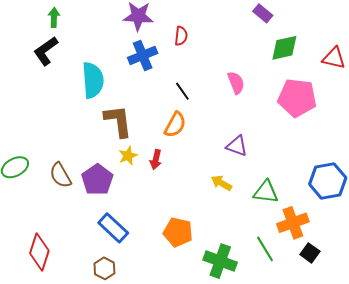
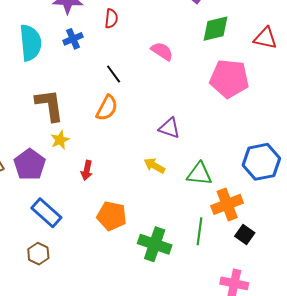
blue cross: (143, 55) -> (73, 39), size x0.7
cyan semicircle: (93, 80) -> (31, 43), moved
pink semicircle: (236, 83) -> (162, 51), moved, turned -35
red arrow: (156, 160) -> (87, 170), moved
green line: (265, 249) -> (200, 231), turned 40

